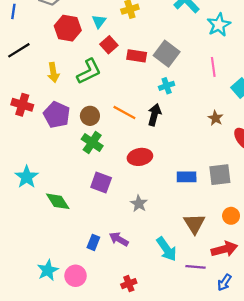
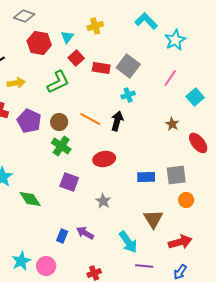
pink line: (213, 67) -> (170, 78), turned 42
yellow arrow: (53, 73) -> (16, 83), moved, turned -90
orange circle: (231, 216) -> (186, 200), moved
purple line: (195, 267) -> (144, 266), moved

